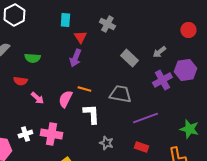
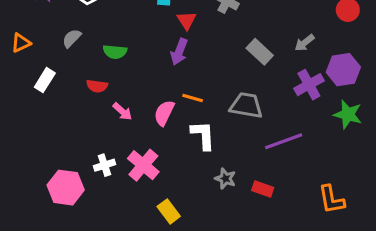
green star: (189, 129) -> (348, 114), moved
pink cross: (51, 134) -> (143, 165), turned 30
red rectangle: (141, 147) -> (263, 189), moved

